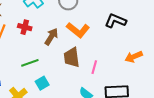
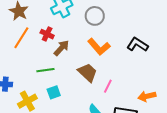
brown arrow: (51, 37) -> (61, 48), moved
brown trapezoid: (72, 57) -> (88, 72), turned 130
orange arrow: (134, 57) -> (147, 96), moved

